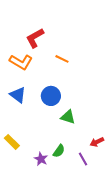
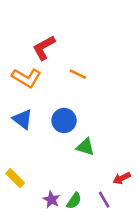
green semicircle: (59, 151) -> (74, 201), moved

